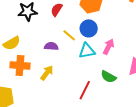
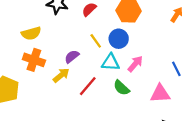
purple semicircle: (51, 46) -> (72, 57), moved, turned -56
green semicircle: (109, 77) -> (121, 88), moved
red line: (85, 90) -> (88, 86), moved

